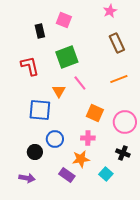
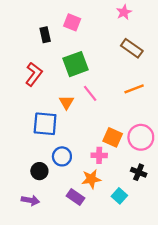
brown rectangle: (117, 43) -> (132, 48), turned -30
red L-shape: (30, 66) -> (34, 74), turned 50
orange square: (95, 113) -> (113, 137), moved

